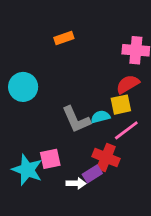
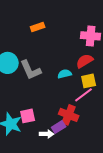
yellow square: (121, 105) -> (89, 81), moved
cyan semicircle: (101, 117) -> (65, 74), moved
gray L-shape: (76, 120) -> (31, 70), moved

